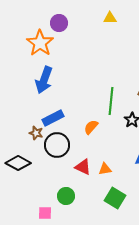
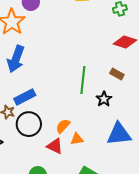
orange semicircle: (91, 127) -> (63, 126), moved
orange triangle: (105, 169) -> (77, 139), moved

